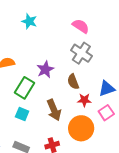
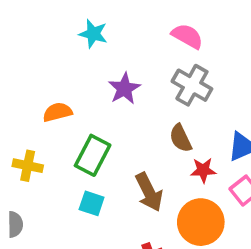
purple star: (45, 69) -> (124, 89), moved

